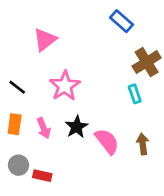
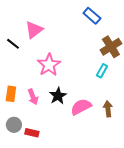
black line: (17, 87) -> (13, 44), moved
cyan rectangle: (135, 94) -> (102, 71), turned 48
pink semicircle: (107, 141) -> (81, 107), turned -80

